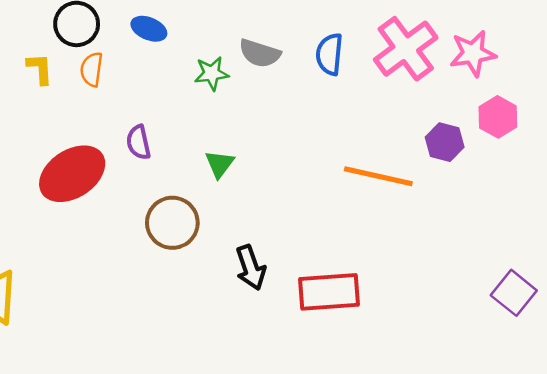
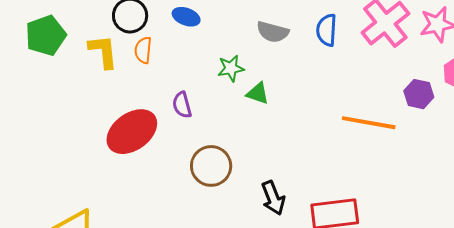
yellow L-shape: (40, 69) -> (103, 51), size x1.4
green star: (212, 73) -> (231, 68), moved
green triangle: (220, 164) -> (258, 93), moved, turned -45

